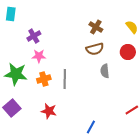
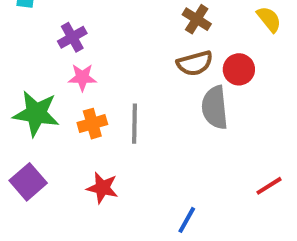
red circle: (128, 52) -> (239, 69), moved
gray semicircle: (105, 71) -> (215, 108), size x1.5

